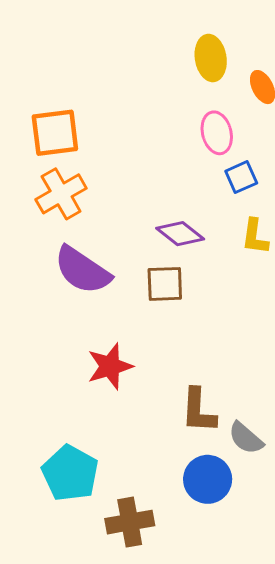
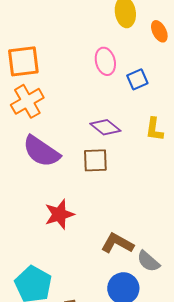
pink ellipse: (217, 133) -> (105, 61), moved
blue square: (241, 177) -> (137, 79), moved
brown L-shape: (198, 411) -> (117, 243), turned 116

